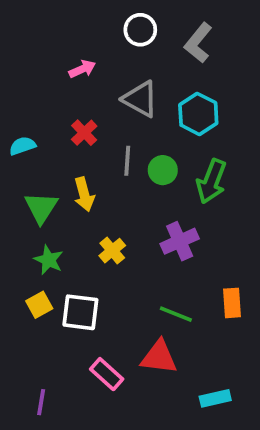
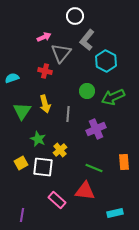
gray L-shape: (198, 43) -> (87, 40), moved
gray triangle: (140, 99) -> (61, 53), moved, turned 40
red cross: (84, 133) -> (45, 71), turned -32
gray line: (127, 161) -> (68, 114), moved
green arrow: (211, 181) -> (113, 97), turned 45
yellow cross: (112, 251) -> (60, 150), moved
green star: (49, 260) -> (38, 139), moved

